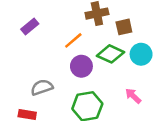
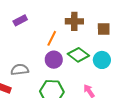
brown square: (124, 27) -> (104, 29), moved
orange line: (73, 40) -> (52, 38), turned -35

